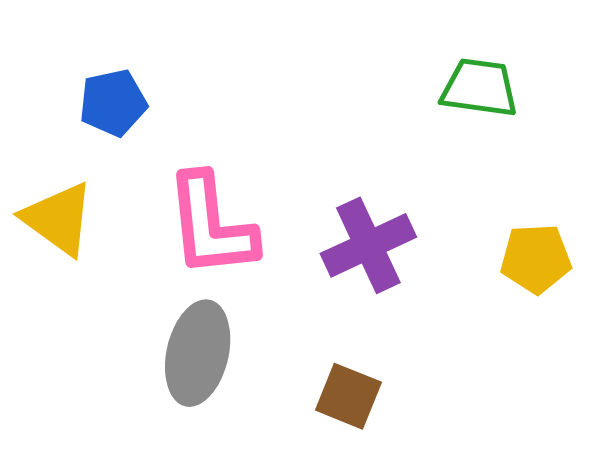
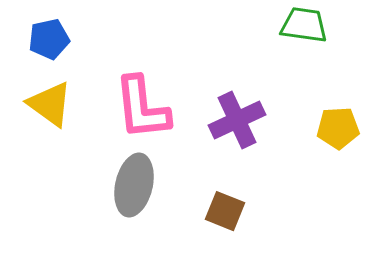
blue pentagon: (113, 103) -> (49, 39), moved

